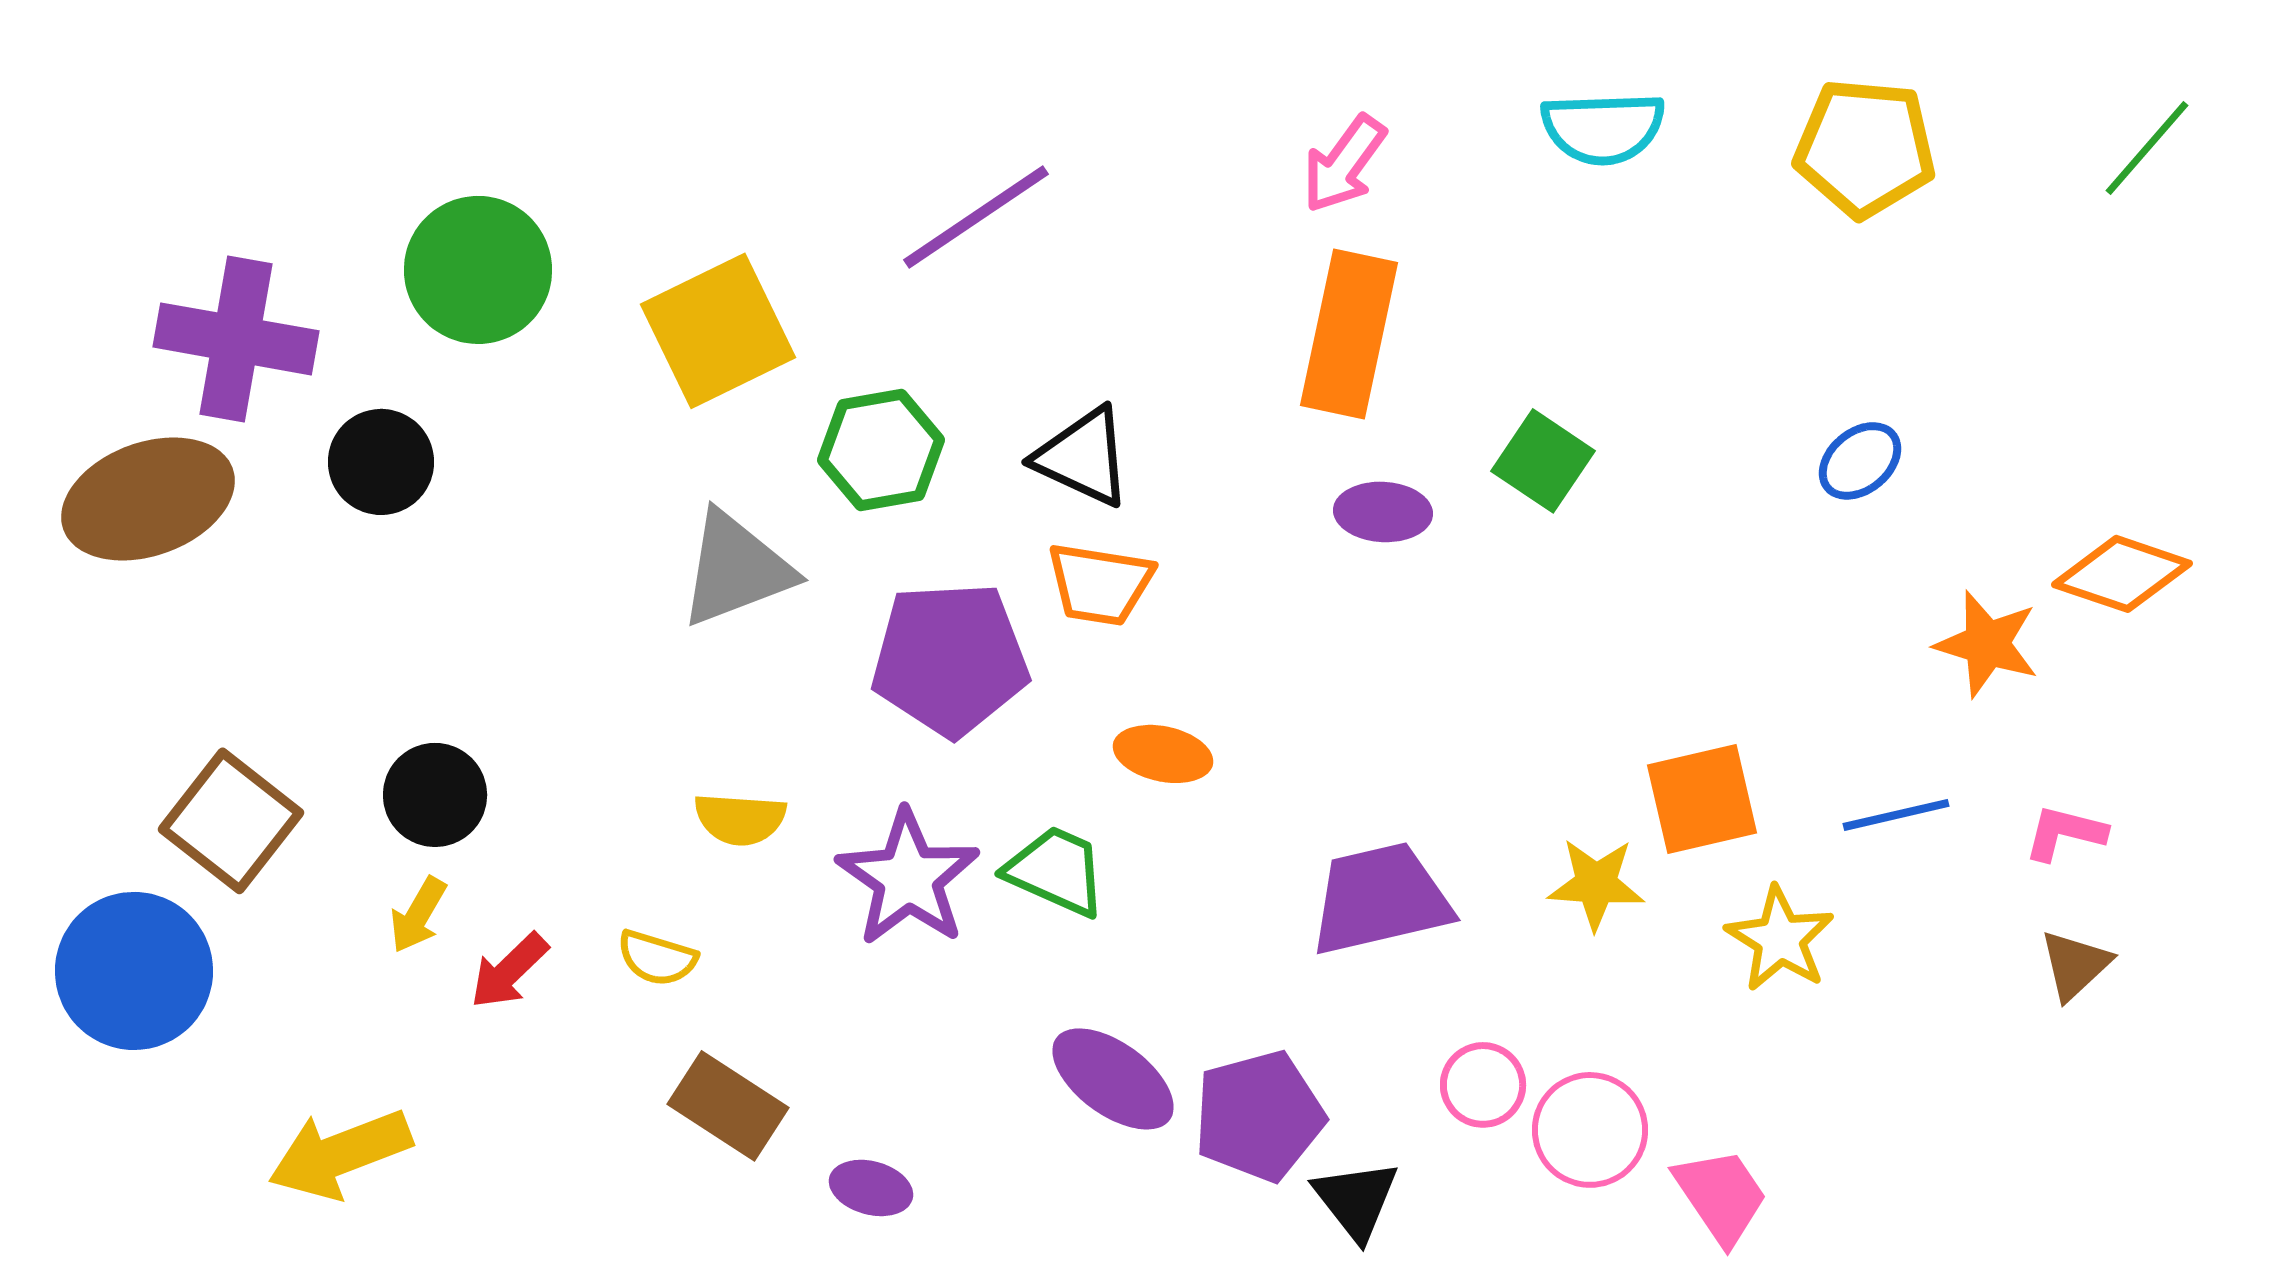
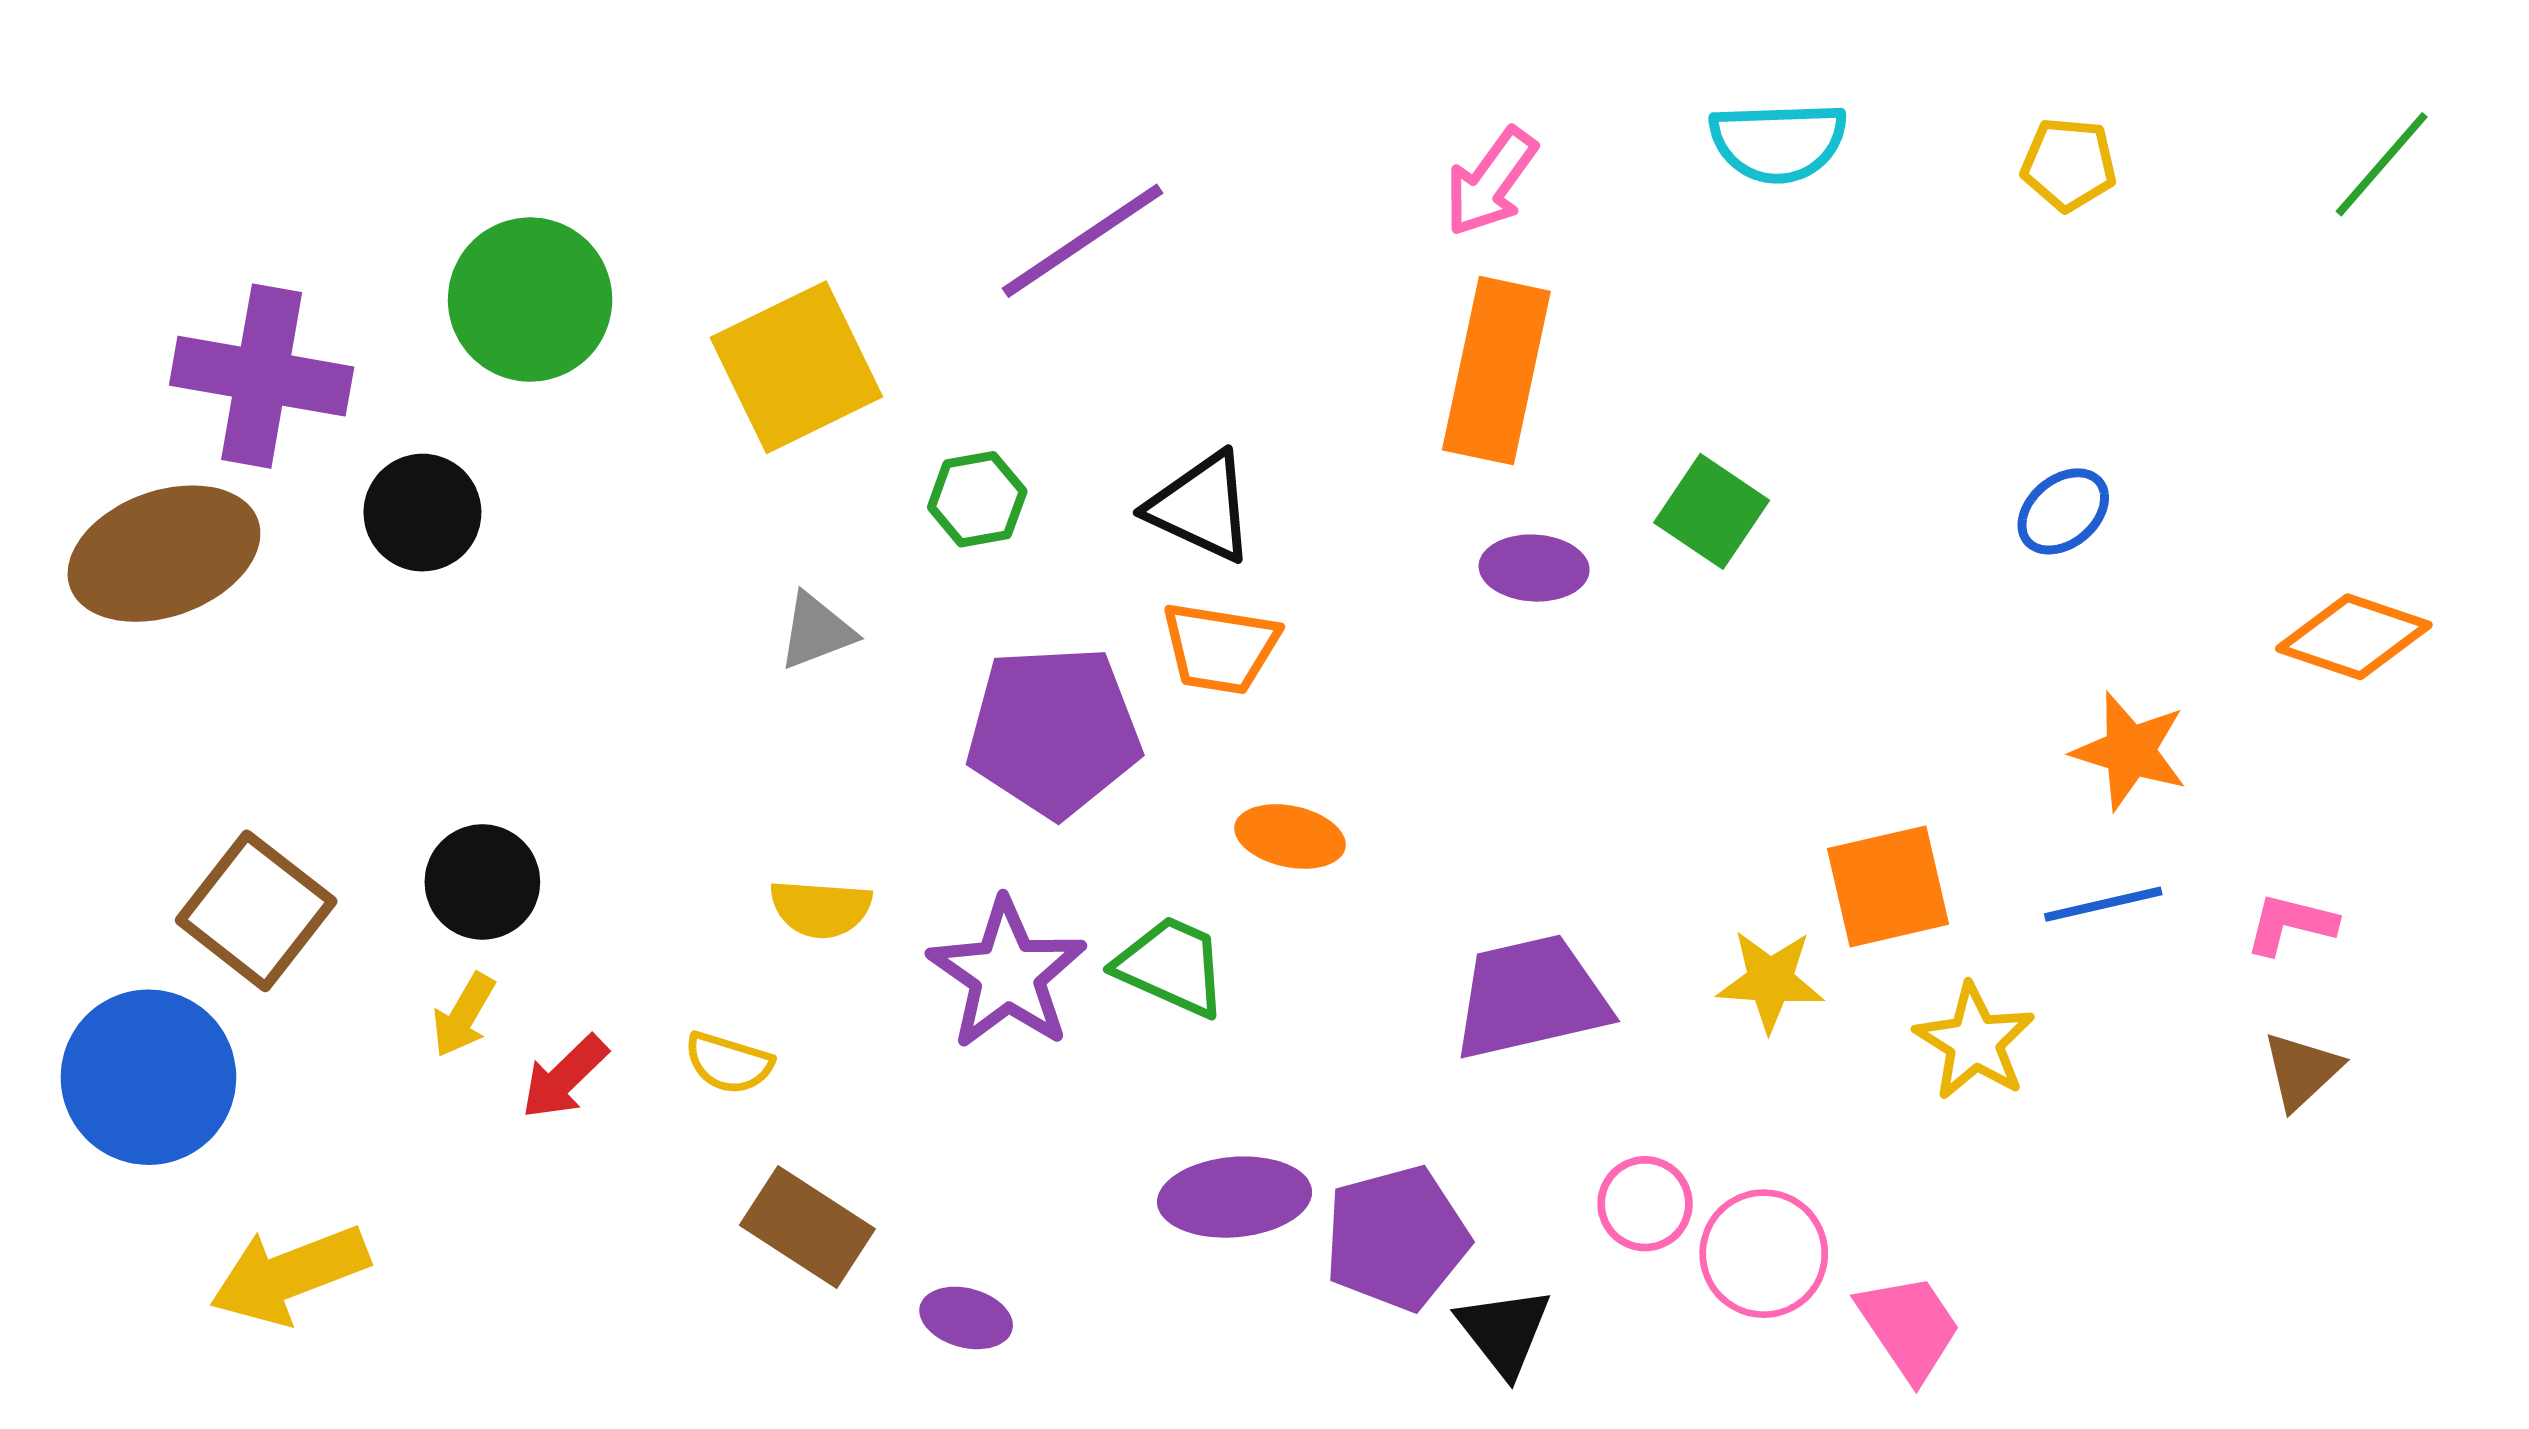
yellow pentagon: (1865, 148) -> (2069, 164), size x0.6
green hexagon: (881, 450) -> (977, 499), size x0.7
gray triangle: (736, 569) -> (816, 631), size x0.6
orange star: (1987, 644) -> (2130, 751), moved
purple ellipse: (1113, 1079) -> (1235, 1197), turned -41
yellow arrow: (340, 1154) -> (289, 1275), moved

